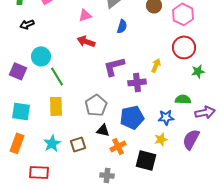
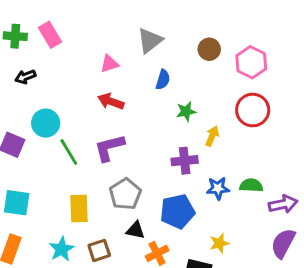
purple L-shape: (114, 66) -> (109, 148), moved
green star: (198, 71) -> (186, 111), moved
yellow rectangle: (56, 106) -> (79, 208), moved
blue star: (166, 117) -> (218, 188), moved
purple semicircle: (191, 139) -> (283, 243), moved

